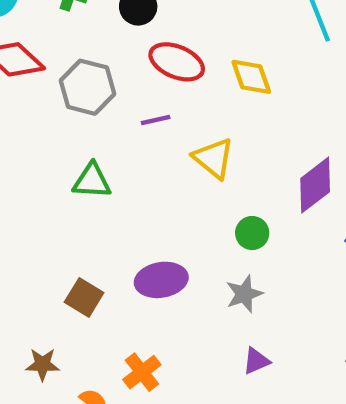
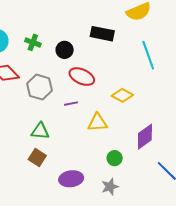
yellow diamond: (251, 77) -> (122, 95), moved, turned -45
yellow triangle: (214, 158) -> (98, 122), turned -45
brown square: (84, 297) -> (37, 157), moved

